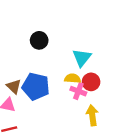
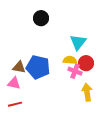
black circle: (39, 40) -> (41, 18), moved
brown triangle: (14, 86) -> (19, 67), turned -32

